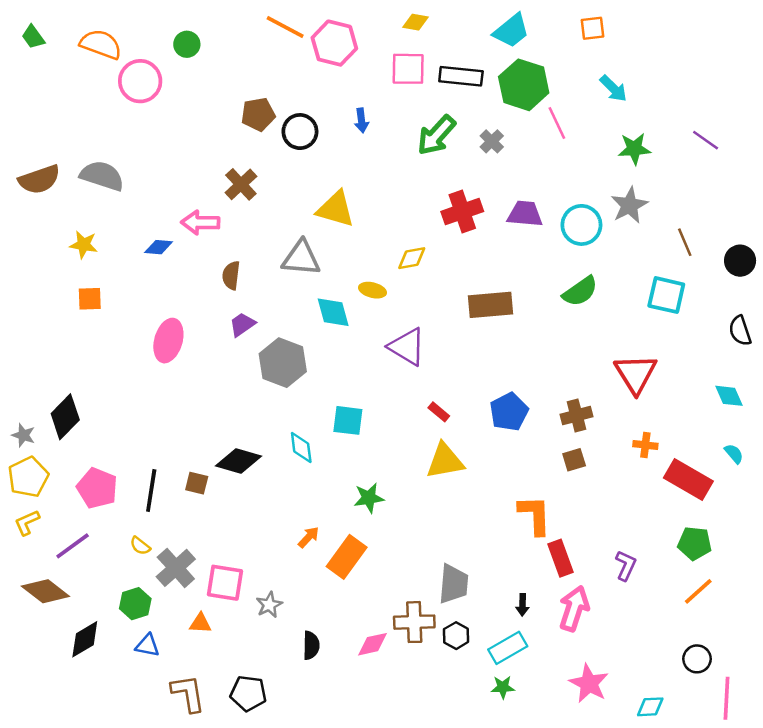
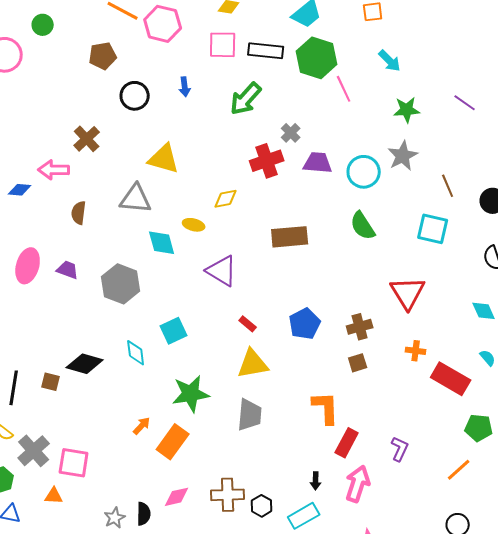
brown pentagon: (258, 114) -> (103, 56), moved
gray cross: (492, 141) -> (291, 133), moved
green semicircle: (580, 291) -> (363, 226), turned 92
purple trapezoid: (242, 325) -> (68, 270), moved, turned 55
cyan square: (348, 420) -> (174, 331), turned -32
green star: (369, 498) -> (191, 394), size x1.5
green pentagon: (695, 543) -> (479, 428), moved
red rectangle: (561, 558) -> (347, 443), turned 48
gray trapezoid: (454, 584) -> (250, 415), moved
gray star: (269, 605) -> (115, 518), moved
pink diamond: (372, 644) -> (177, 497), moved

